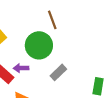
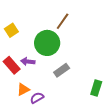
brown line: (52, 20) -> (63, 21), turned 48

